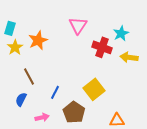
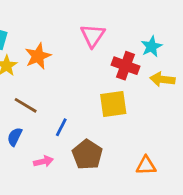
brown line: (29, 76) -> (26, 105), turned -30
yellow square: (94, 89) -> (113, 104), moved, turned 30

